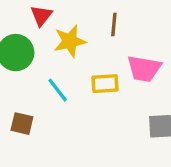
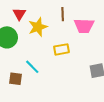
pink trapezoid: (144, 69) -> (84, 26), moved
cyan line: (58, 90) -> (32, 67), moved

